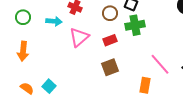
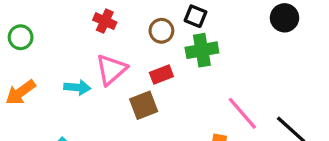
cyan arrow: (54, 21) -> (77, 87), moved
orange arrow: (23, 51) -> (21, 92), turned 48
brown square: (110, 67) -> (144, 105), moved

